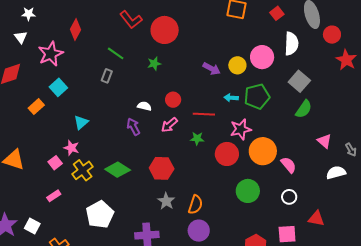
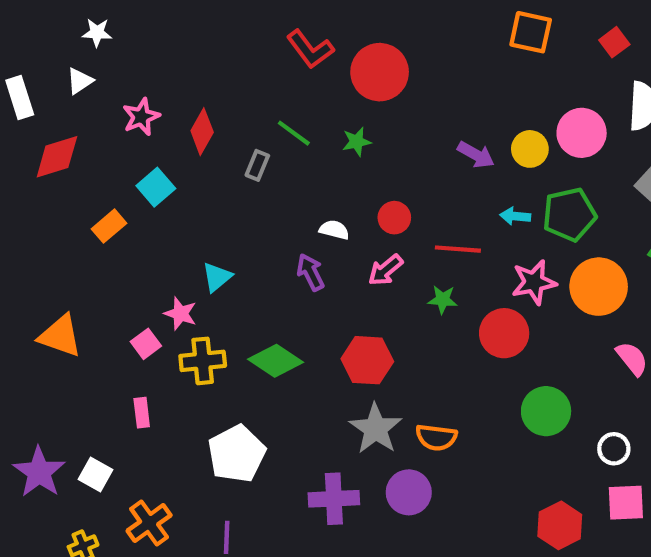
red diamond: (75, 29) -> (202, 132), moved
white triangle: (21, 37) -> (80, 81), turned 32
green line: (116, 53) -> (294, 133), moved
pink star: (51, 54) -> (141, 117), size x0.7
cyan triangle: (81, 122) -> (217, 277), moved
orange circle: (263, 151) -> (599, 287), moved
yellow cross: (83, 170) -> (203, 361), turned 30
pink rectangle: (54, 196) -> (142, 413), turned -64
white circle: (289, 197) -> (614, 449), moved
gray star: (166, 201) -> (376, 429), size x1.4
orange semicircle: (195, 205) -> (436, 437), turned 78
purple circle: (199, 231) -> (409, 492), moved

